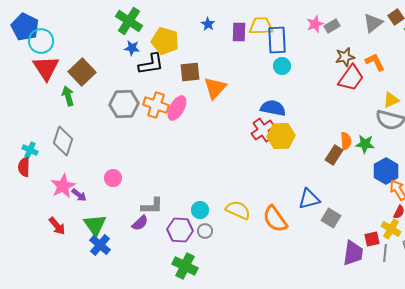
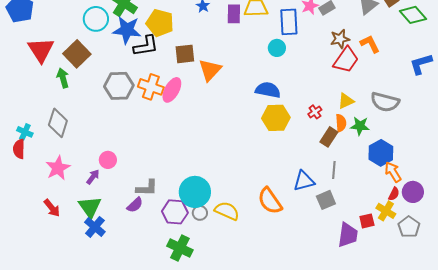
blue rectangle: (277, 40) -> (289, 22), moved
cyan circle: (41, 41) -> (96, 19), moved
blue star: (132, 48) -> (127, 30), size x1.8
yellow triangle: (391, 100) -> (346, 101), moved
red cross: (263, 130) -> (315, 112), moved, size x0.6
purple arrow: (79, 195) -> (93, 177), moved, turned -91
cyan circle: (200, 210) -> (195, 192), size x1.8
yellow semicircle: (238, 210) -> (227, 211), moved
gray square: (331, 218) -> (326, 200), turned 36
gray line: (385, 253) -> (334, 170), moved

